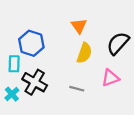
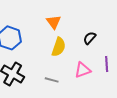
black semicircle: (118, 43) -> (90, 38), size x0.6

